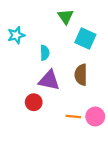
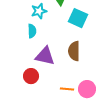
cyan star: (16, 35) -> (39, 11), moved
cyan semicircle: (45, 53) -> (32, 31), moved

